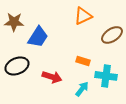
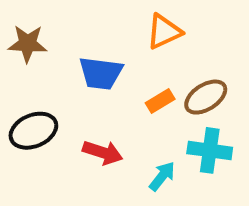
brown ellipse: (112, 35) -> (206, 97), moved
blue trapezoid: (38, 37) -> (101, 73), moved, turned 65
orange rectangle: (83, 61) -> (160, 101), moved, turned -48

